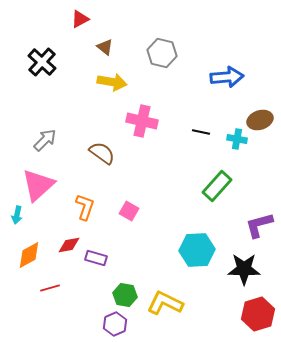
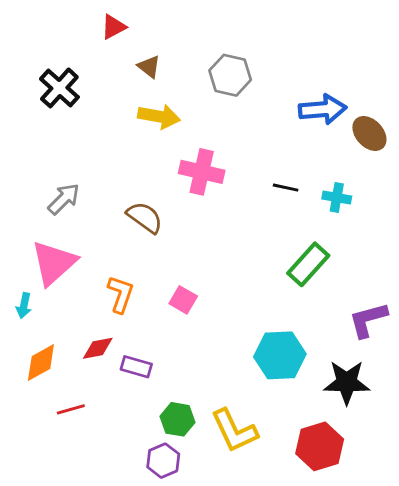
brown ellipse: (260, 120) -> (369, 133), moved, turned 65
yellow L-shape: (165, 303) -> (234, 431), turned -141
red hexagon: (258, 314) -> (320, 446), moved

